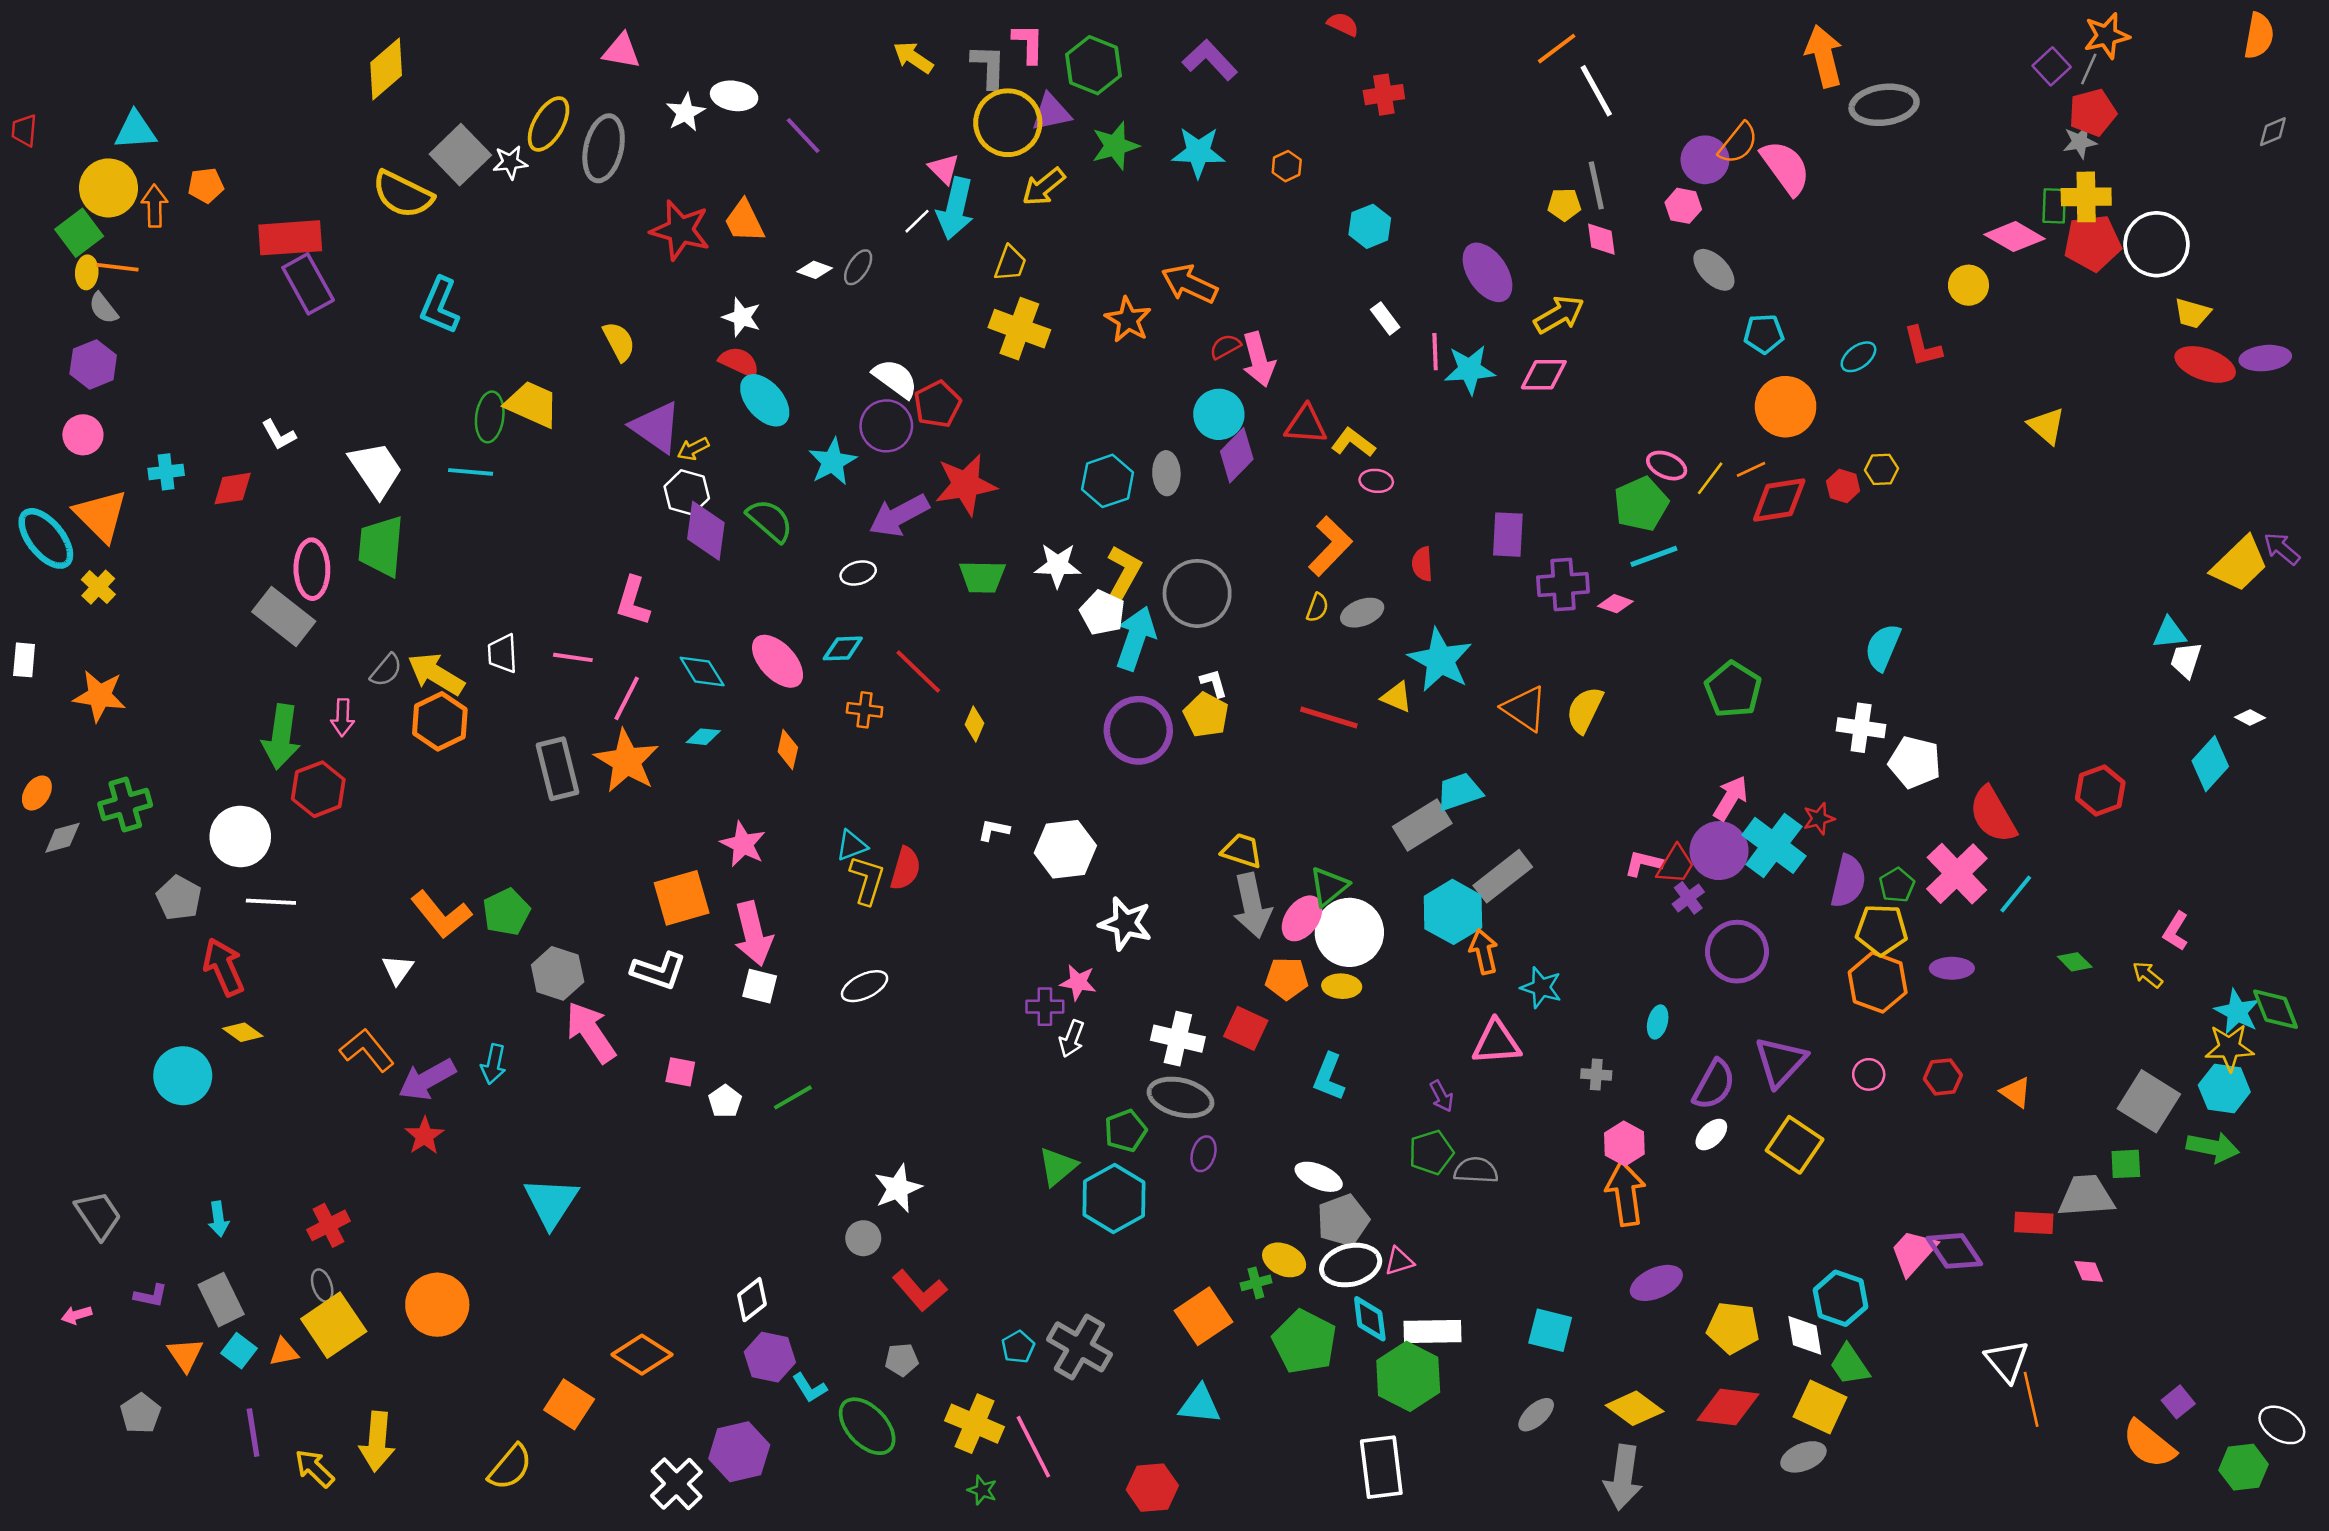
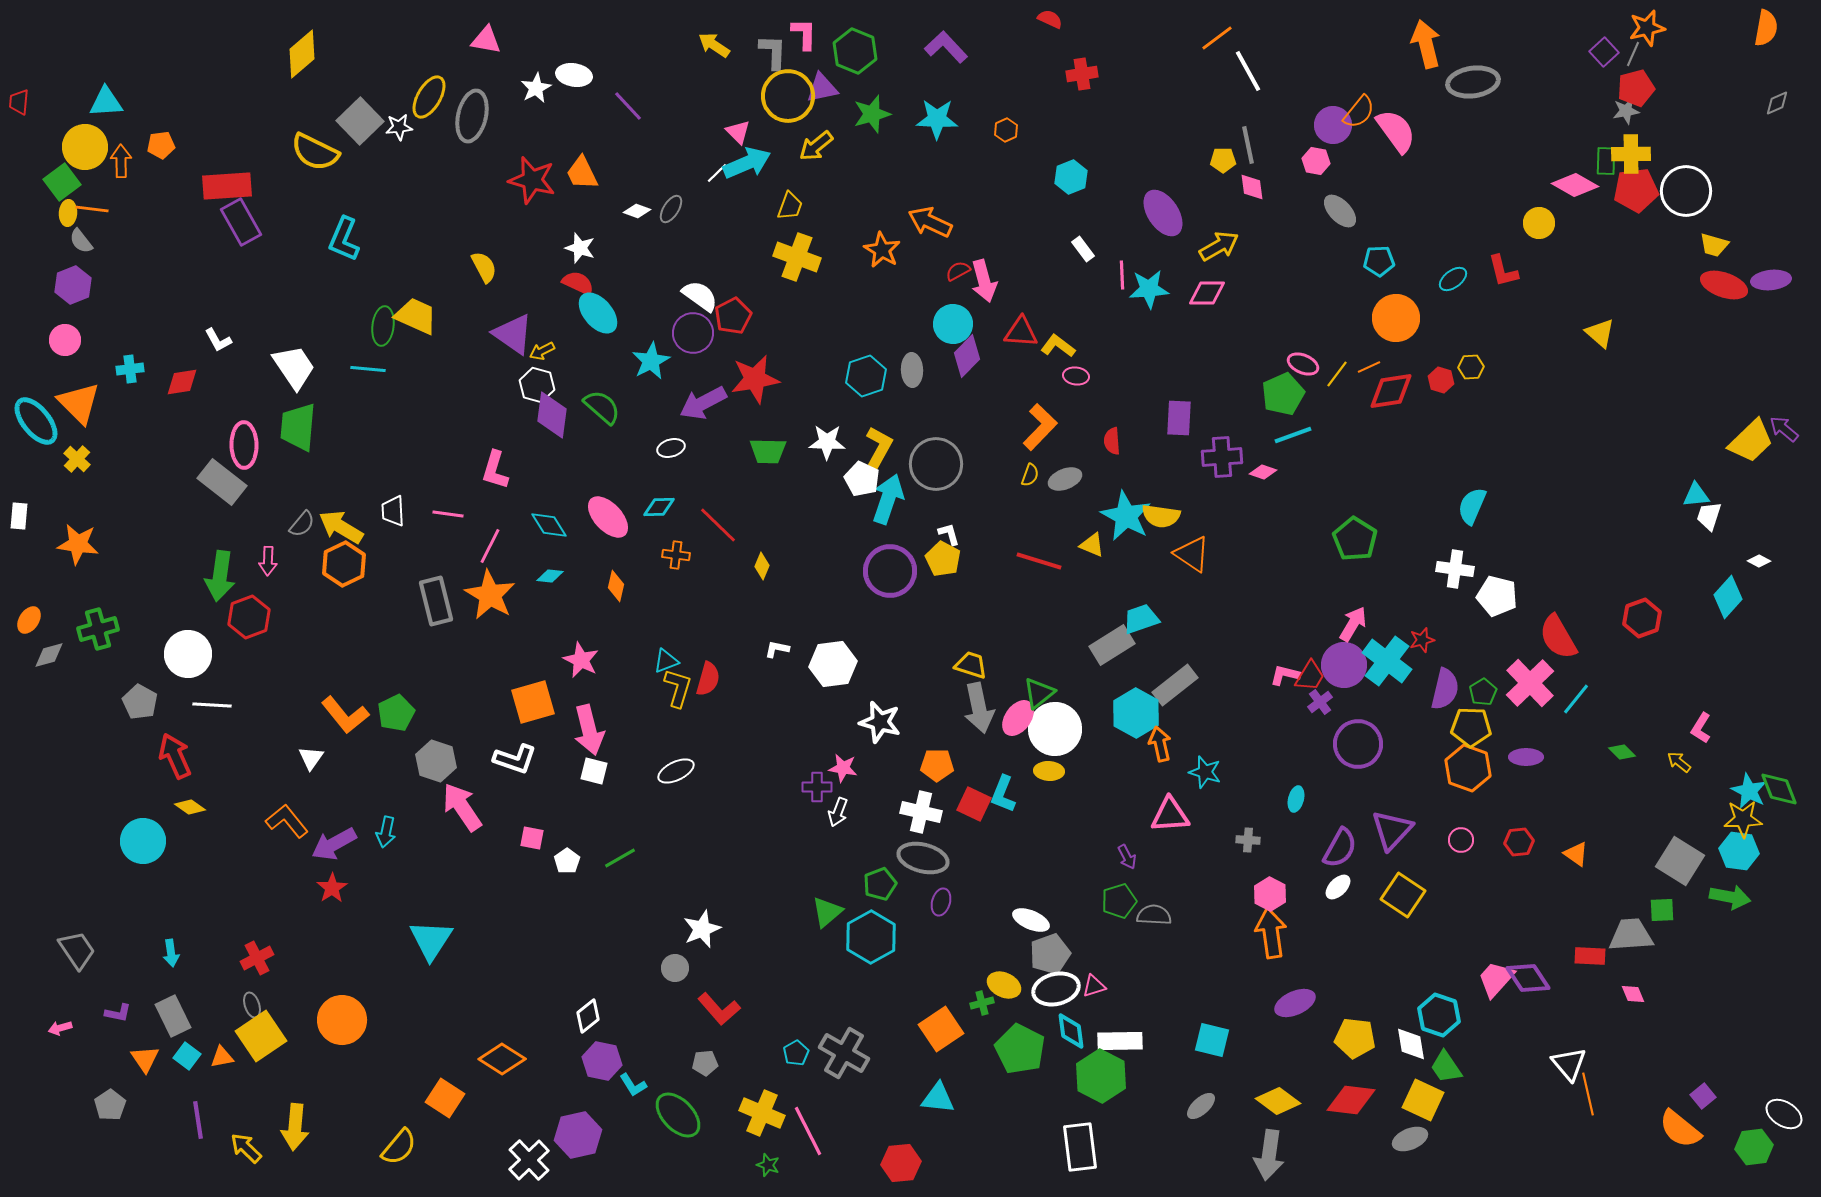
cyan arrow: (955, 208) -> (747, 163), turned -126
yellow semicircle: (1585, 710) -> (1161, 516), moved, turned -108
orange pentagon: (1287, 978) -> (937, 765), moved
cyan L-shape: (1329, 1077) -> (1003, 794), moved

